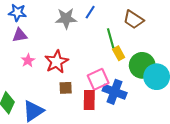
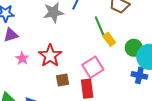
green circle: (142, 65) -> (134, 48), size x0.7
blue cross: (115, 92) -> (139, 75), moved, size x0.7

